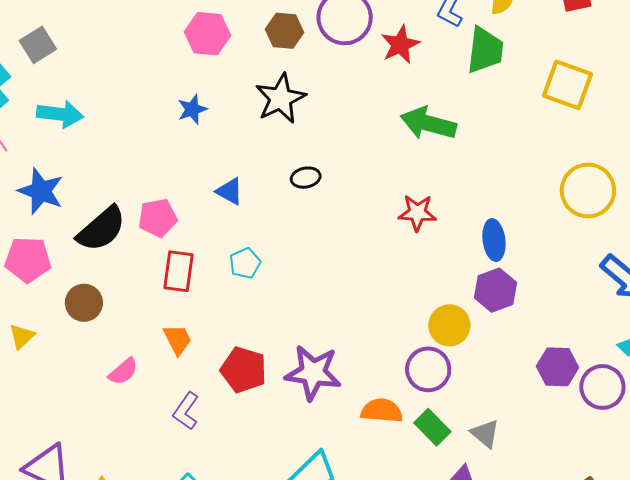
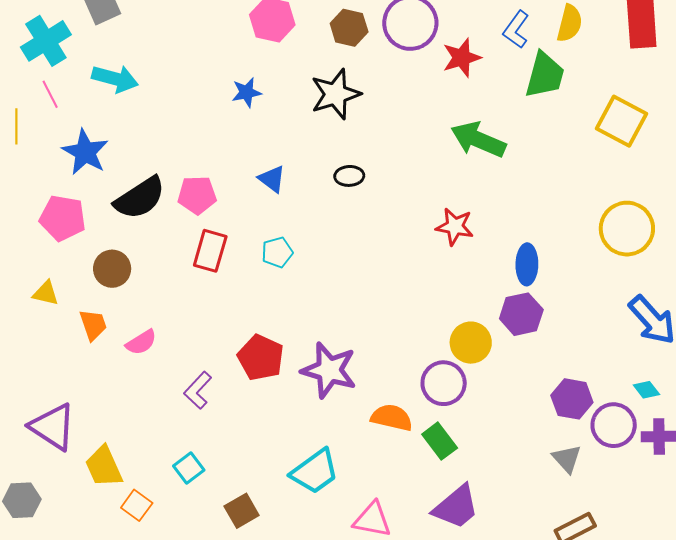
yellow triangle: (22, 336) -> (46, 293), turned 48
orange trapezoid: (178, 340) -> (93, 325), moved
gray triangle: (485, 434) -> (567, 459), moved

